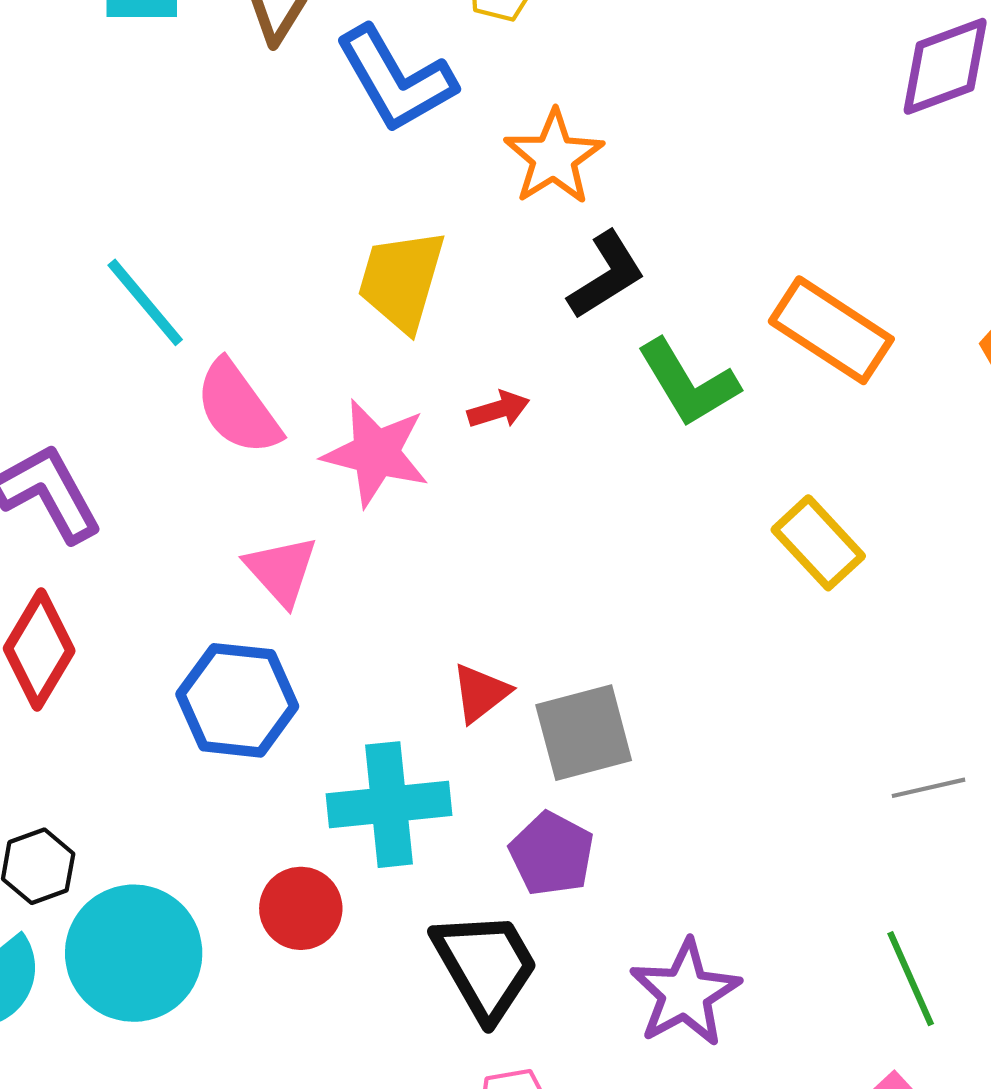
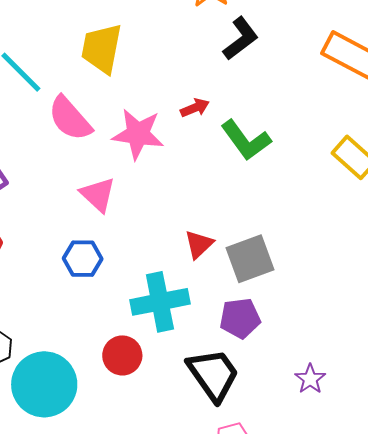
yellow trapezoid: (401, 280) -> (102, 48), moved
green L-shape: (688, 383) -> (246, 140), moved
blue hexagon: (237, 700) -> (83, 259), size x0.7
purple pentagon: (552, 854) -> (240, 318), turned -30
purple star: (685, 993) -> (310, 379), size x0.6

